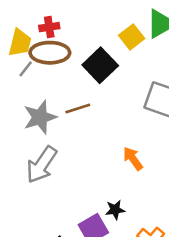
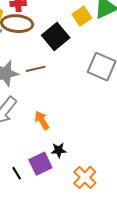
orange arrow: (133, 159) -> (42, 120), moved

